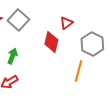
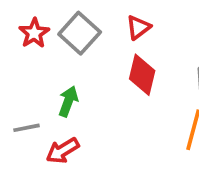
red triangle: (66, 23) -> (138, 27), moved

